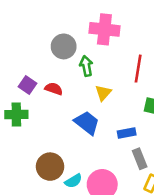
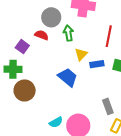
red semicircle: (54, 89) -> (42, 35), moved
blue rectangle: (127, 133) -> (97, 64), moved
brown circle: (50, 167) -> (25, 90), moved

